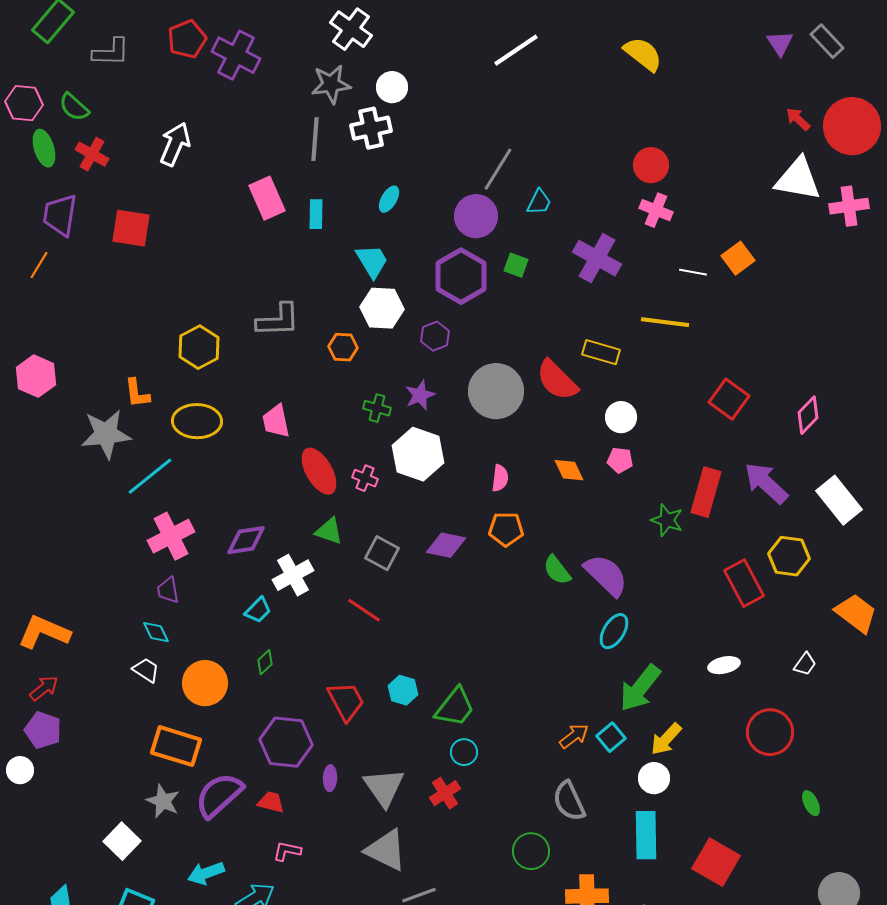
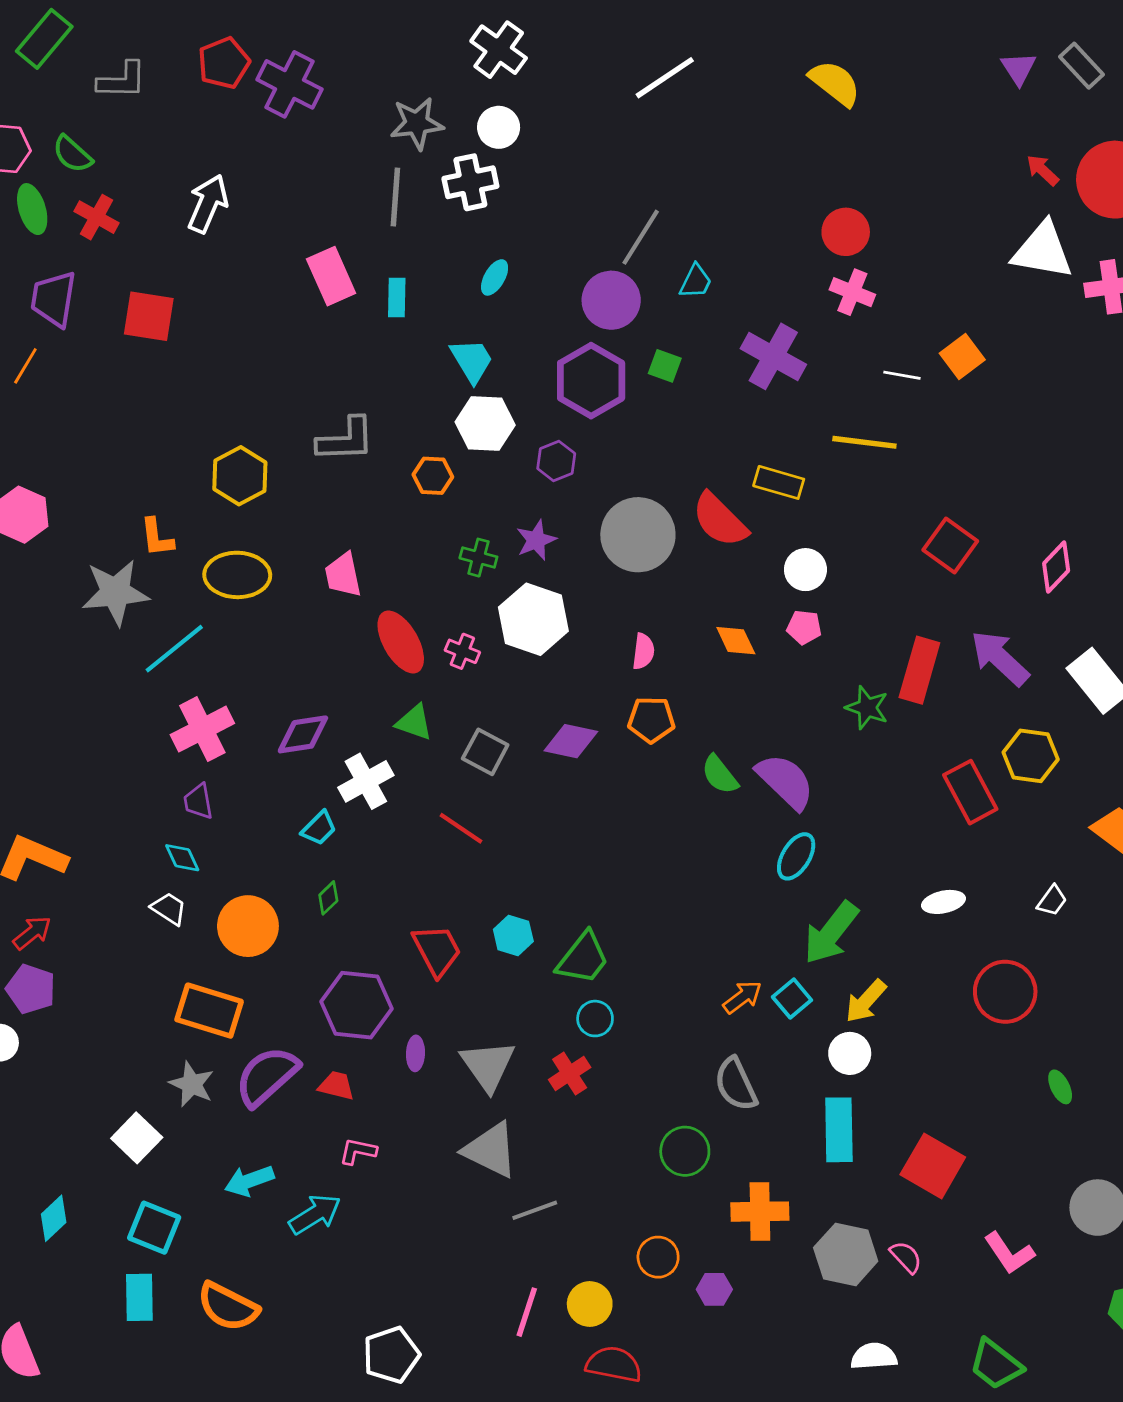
white cross: (351, 29) -> (499, 50), moved

